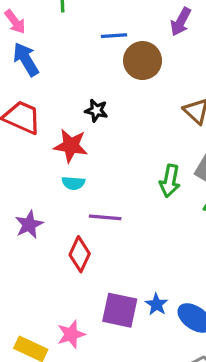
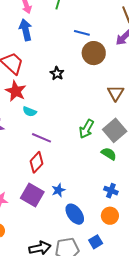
red star: (71, 146) -> (16, 91), moved
red diamond: (80, 254) -> (37, 162), moved
blue star: (157, 304) -> (58, 190), moved

